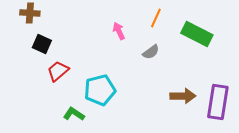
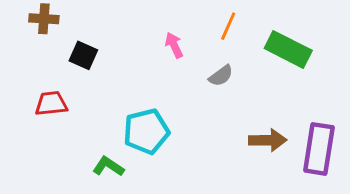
black square: (42, 44) -> (83, 55), moved
red trapezoid: (58, 71) -> (51, 104), moved, turned 35

